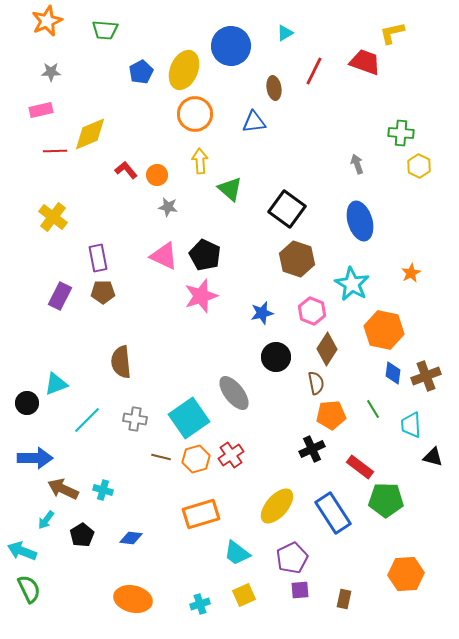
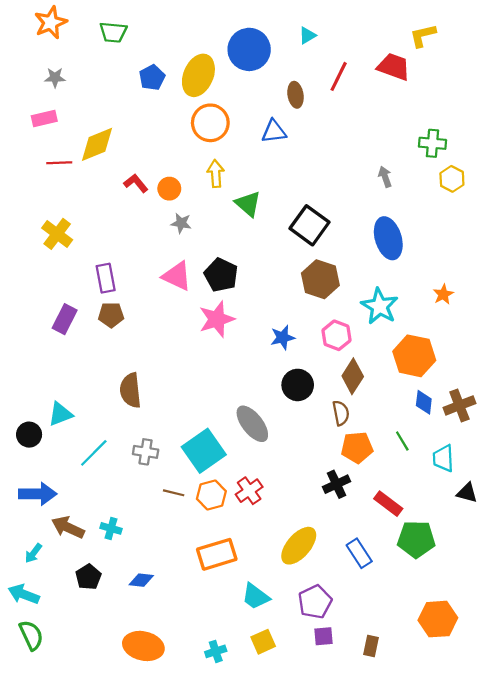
blue rectangle: (333, 513) -> (359, 553), size x0.7
cyan arrow: (46, 520) -> (33, 553), moved

